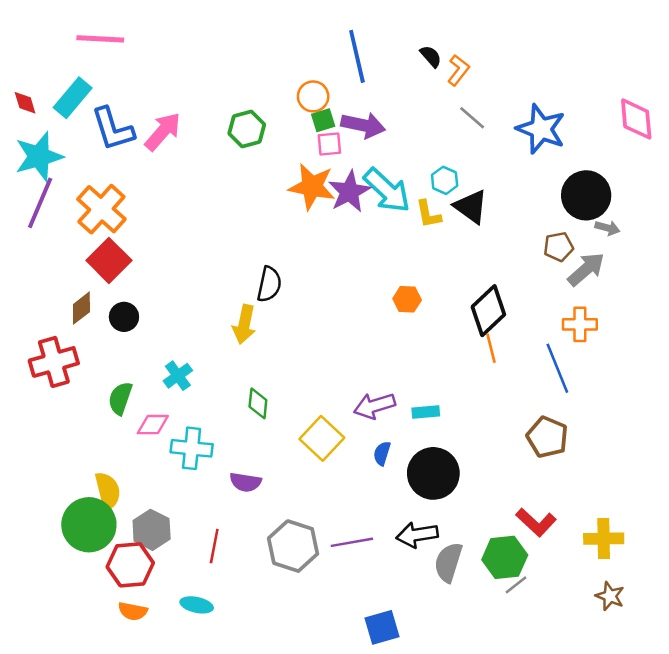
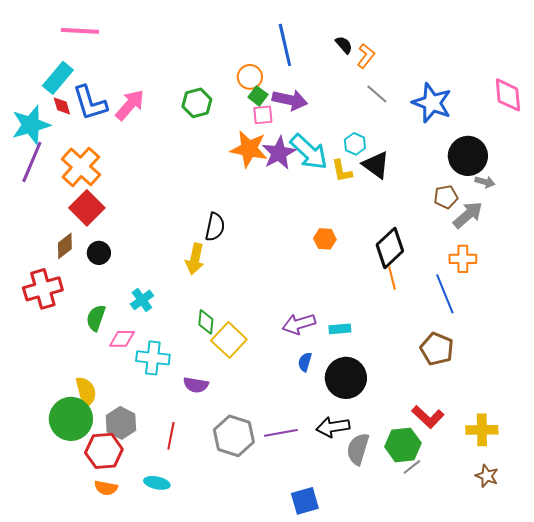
red diamond: (25, 103) -> (62, 106), moved
green square: (323, 120) -> (258, 96), turned -36
yellow square: (322, 438) -> (229, 340), moved

